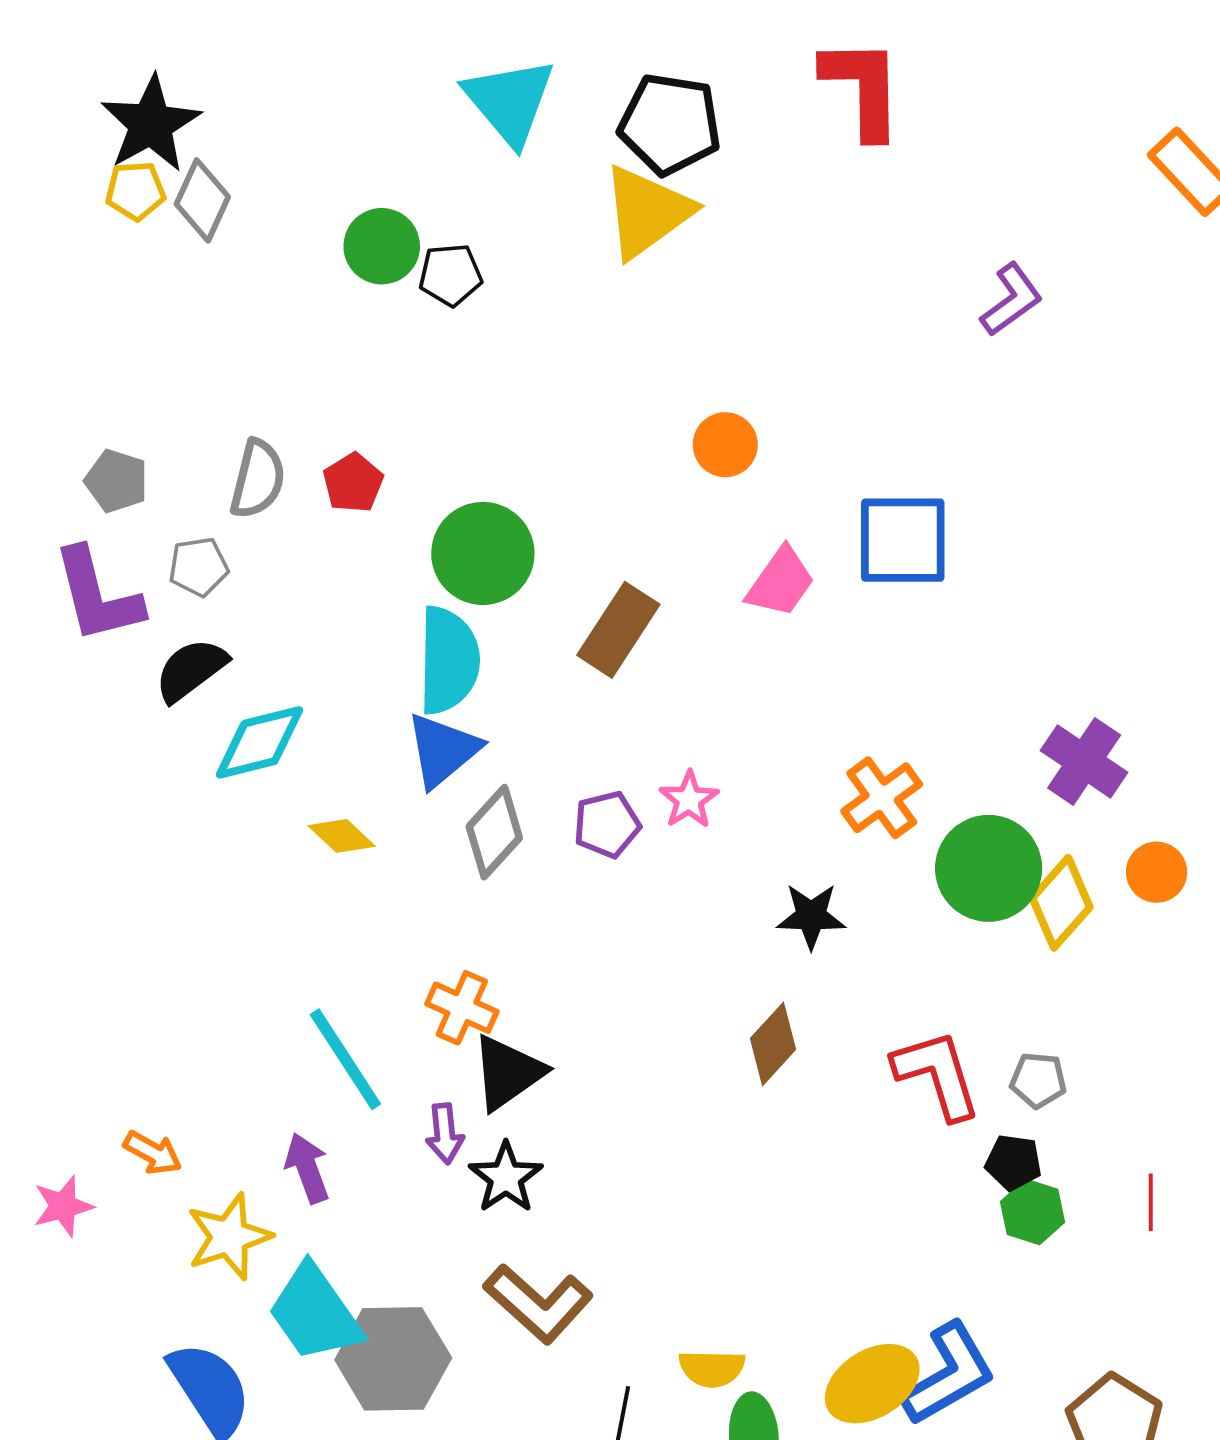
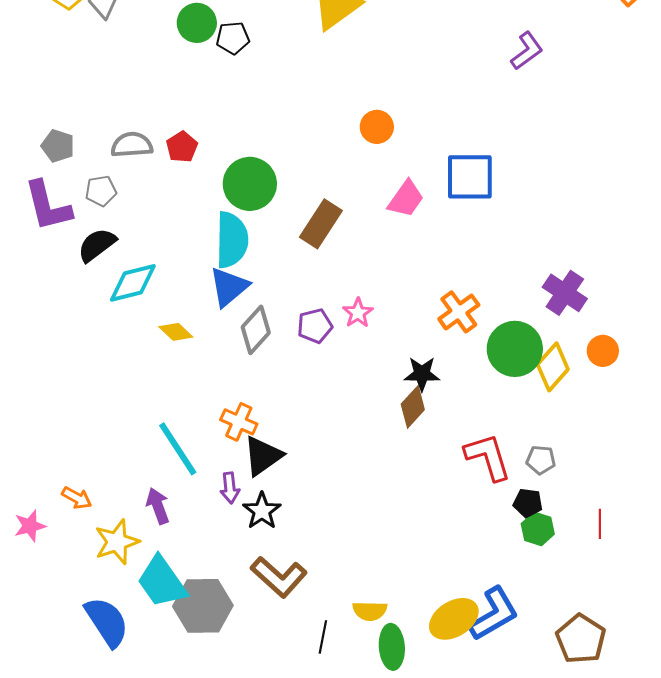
gray semicircle: (258, 479) -> (132, 145), turned -108
brown diamond: (773, 1044) -> (413, 407), moved

